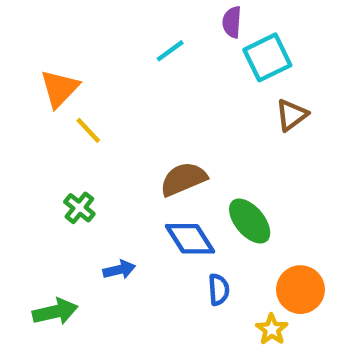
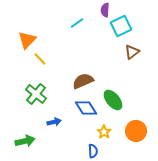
green cross: (79, 208) -> (36, 94), size x1.5
blue semicircle: (219, 290) -> (93, 151), moved
yellow star: (272, 329) -> (104, 132), moved

